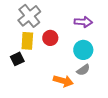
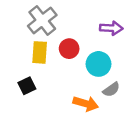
cyan circle: (83, 50) -> (99, 64), moved
black square: (17, 59) -> (27, 86), moved

